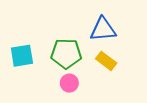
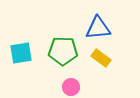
pink circle: (69, 83) -> (71, 87), moved

